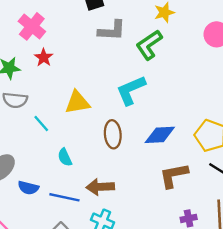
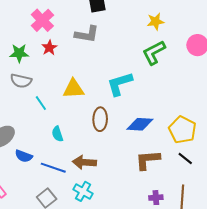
gray L-shape: (112, 31) -> (87, 34), moved
green L-shape: (149, 45) -> (154, 53), moved

